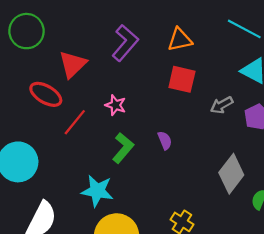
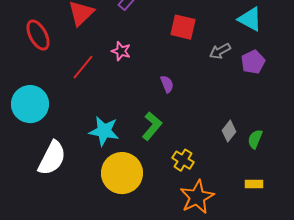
red ellipse: (46, 94) -> (38, 35), moved, turned 32
green L-shape: (123, 148) -> (152, 126), moved
gray diamond: (231, 174) -> (229, 131), moved, size x0.6

